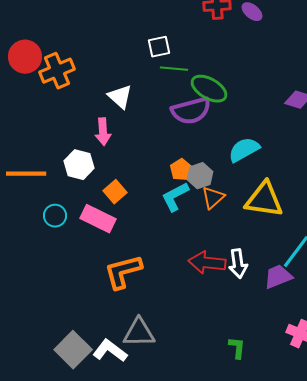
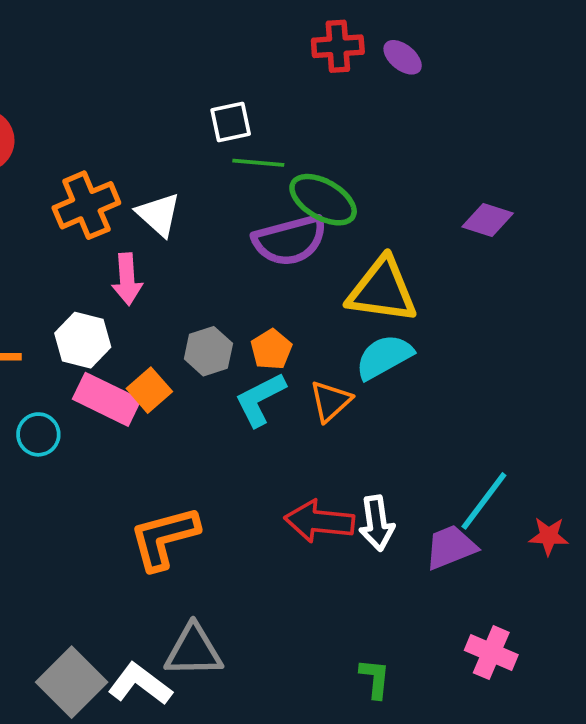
orange cross: (57, 71) -> (86, 205), moved
cyan semicircle: (244, 150) -> (384, 357), moved
gray hexagon: (200, 176) -> (208, 351), moved
yellow triangle: (264, 200) -> (382, 290), moved
pink rectangle: (98, 219) -> (107, 399), moved

